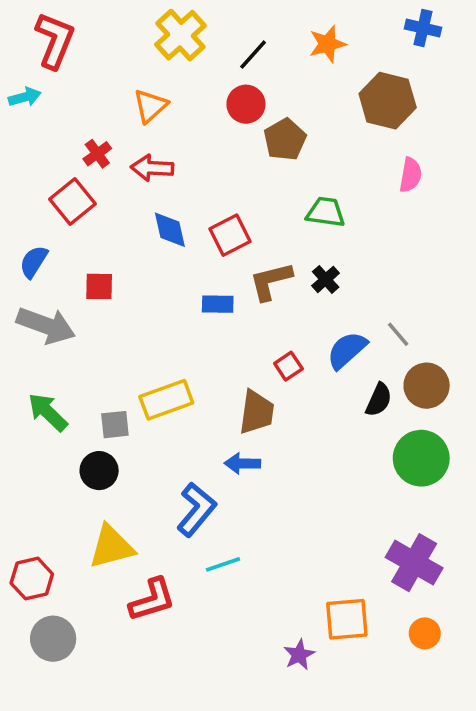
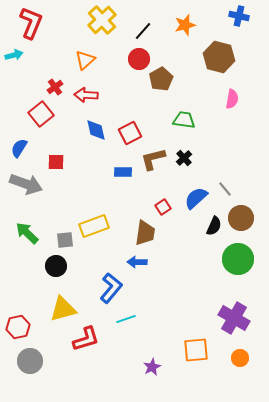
purple star: (299, 655) -> (152, 367), moved

